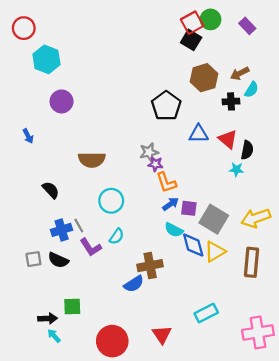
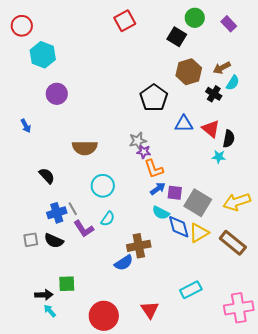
red square: (192, 23) -> (125, 21), moved
black cross: (231, 101) -> (214, 94), turned 35
brown rectangle: (251, 262) -> (233, 243), turned -56

